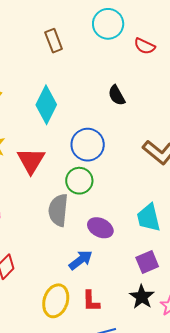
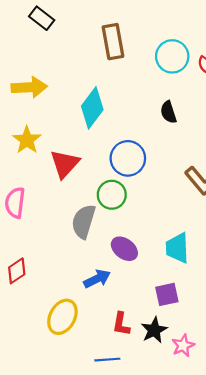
cyan circle: (108, 24) -> (172, 56), moved
brown rectangle: (54, 41) -> (113, 42), size x1.4
red L-shape: (91, 301) -> (121, 324), moved

